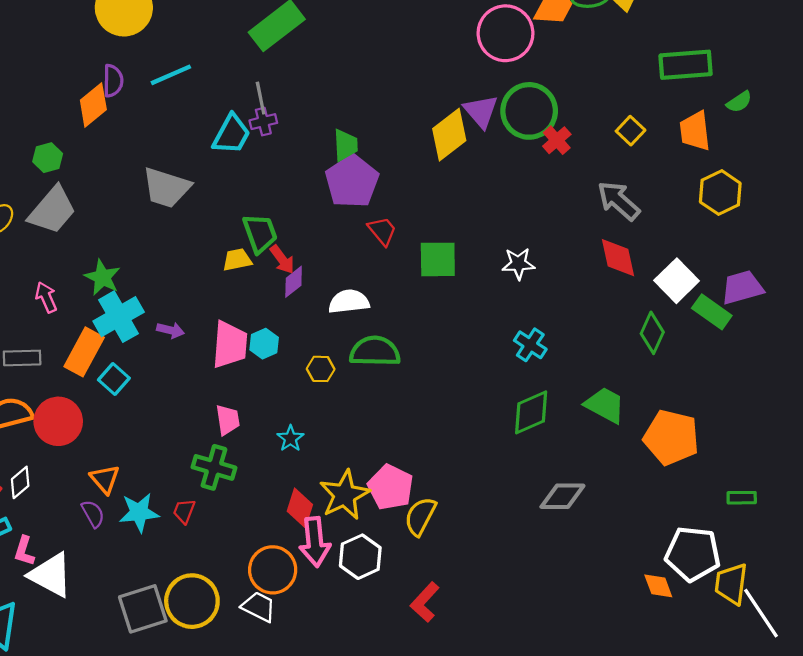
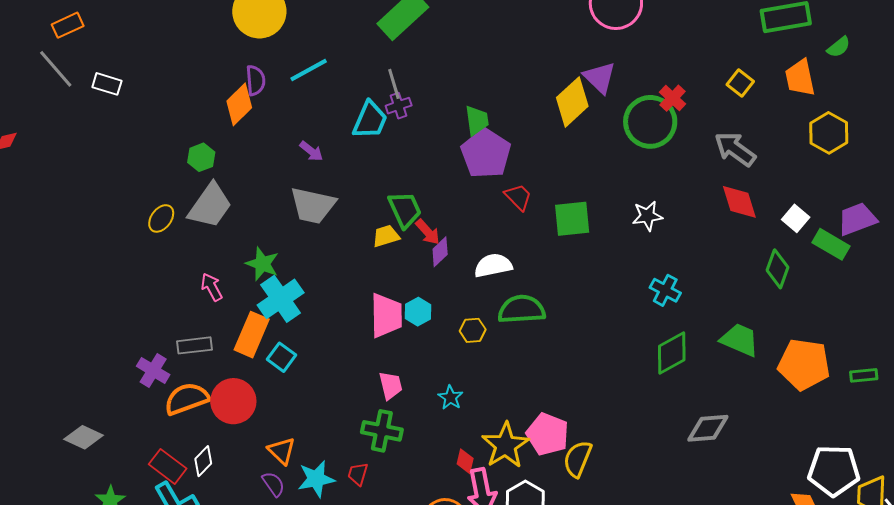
green circle: (529, 111) -> (650, 122), moved
gray trapezoid: (166, 188) -> (313, 205), moved
white square: (677, 281) -> (796, 218), size x0.7
purple arrow: (170, 330) -> (311, 151), moved, turned 30
green rectangle: (742, 498) -> (864, 375), moved
red diamond: (300, 508) -> (465, 461), size x0.7

